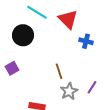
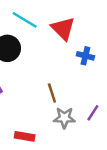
gray star: (69, 91) -> (64, 118), turned 30

